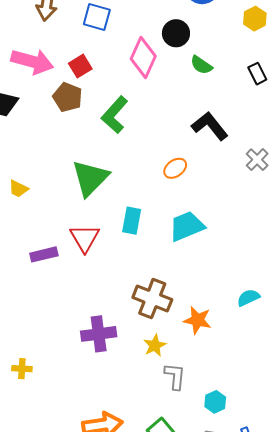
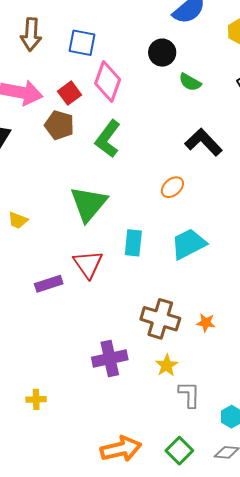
pink diamond: (143, 58) -> (108, 82), moved
orange star: (198, 320) -> (206, 323), moved, size x0.7

